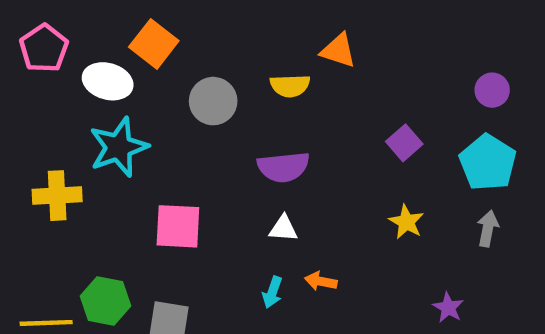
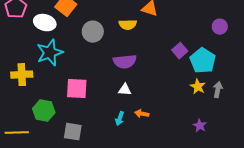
cyan pentagon: (488, 163) -> (203, 61), moved
yellow star: (406, 222) -> (198, 87), moved
green hexagon: (105, 301) -> (44, 111), moved

